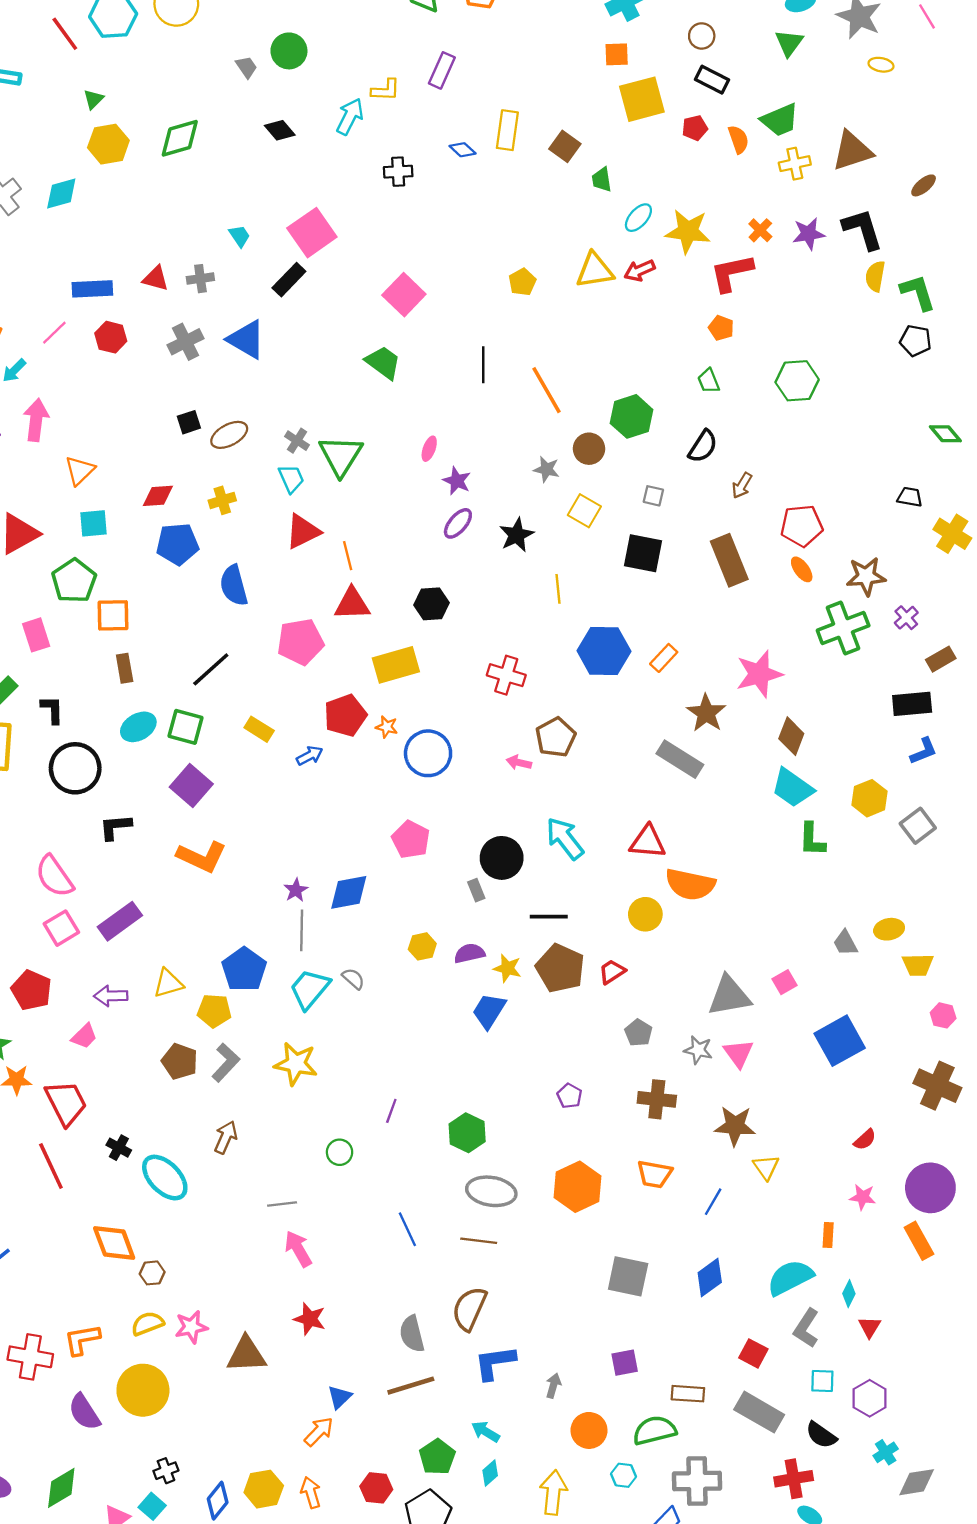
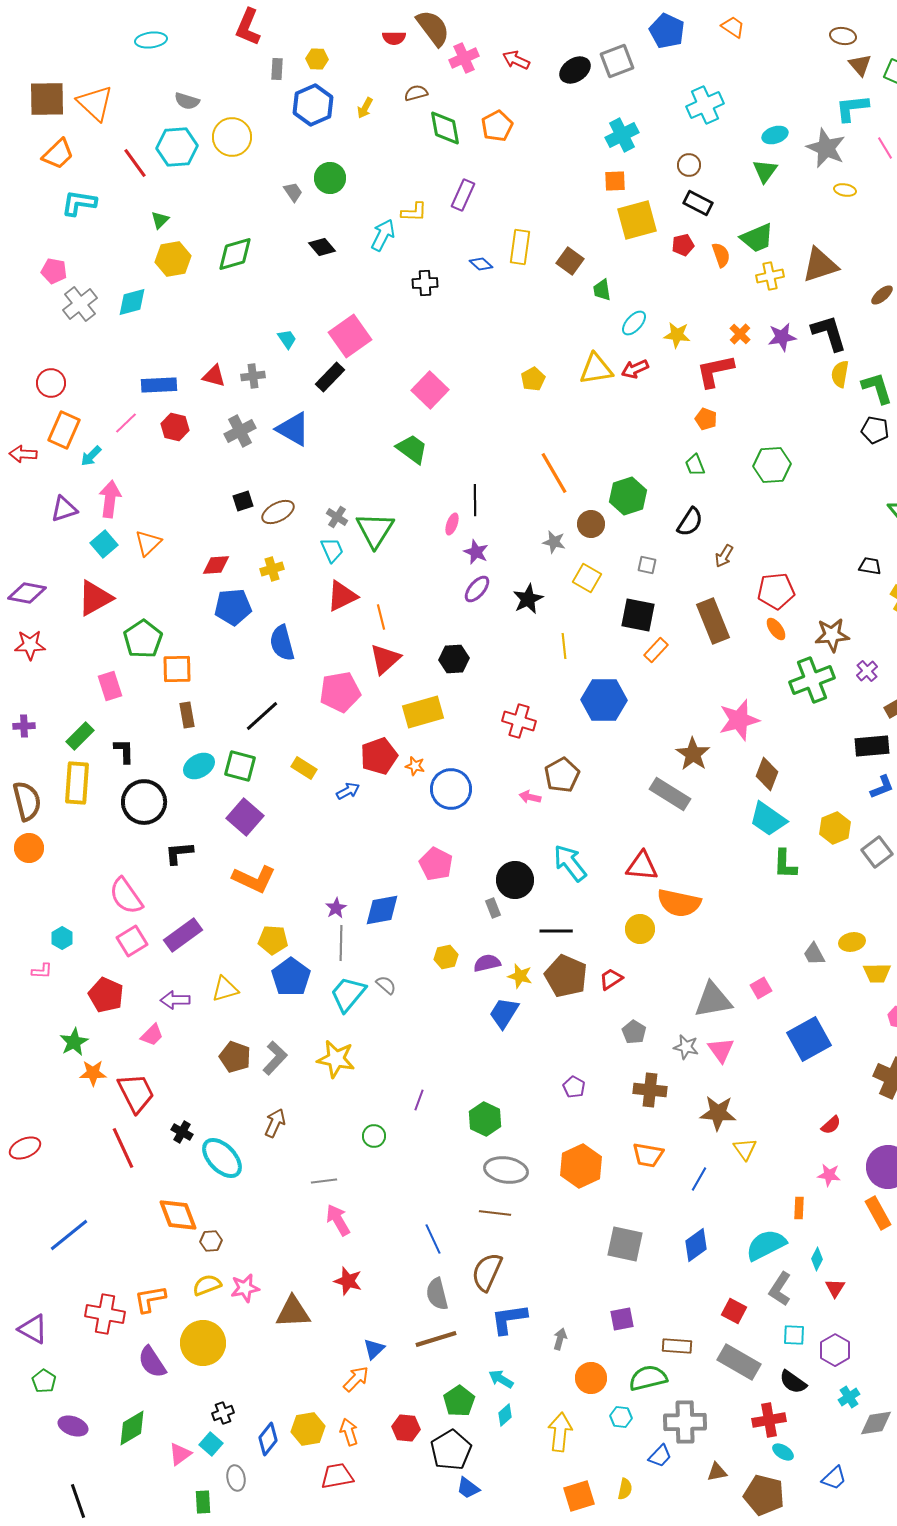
yellow star: (688, 231) -> (677, 335), size x0.7
black line: (483, 365) -> (475, 500), moved
cyan square: (94, 523) -> (104, 544), moved, turned -36
red triangle: (352, 604) -> (385, 659), turned -40
orange rectangle: (664, 658) -> (656, 650), moved
yellow pentagon: (214, 1011) -> (273, 940), moved
blue line: (407, 1229) -> (433, 1239), moved

